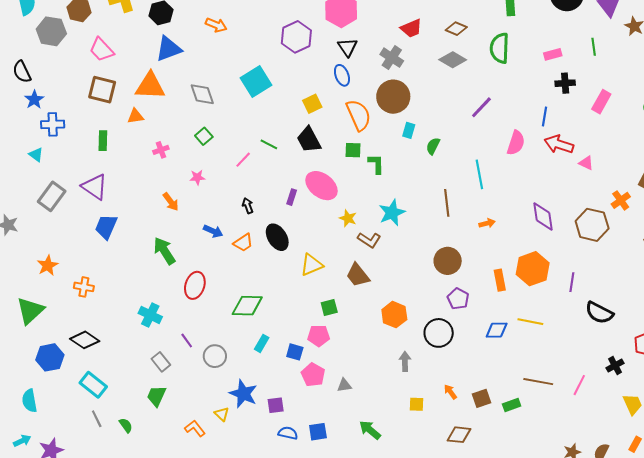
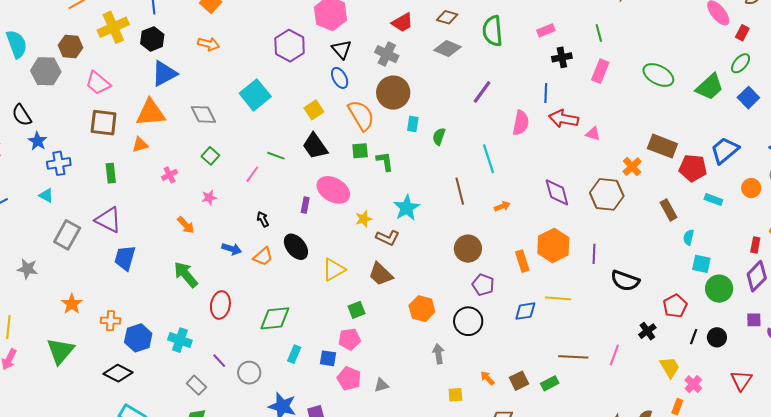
green line: (594, 47) -> (599, 33), moved
yellow star: (348, 218) -> (364, 219), turned -30
blue hexagon: (50, 357) -> (138, 338), moved

